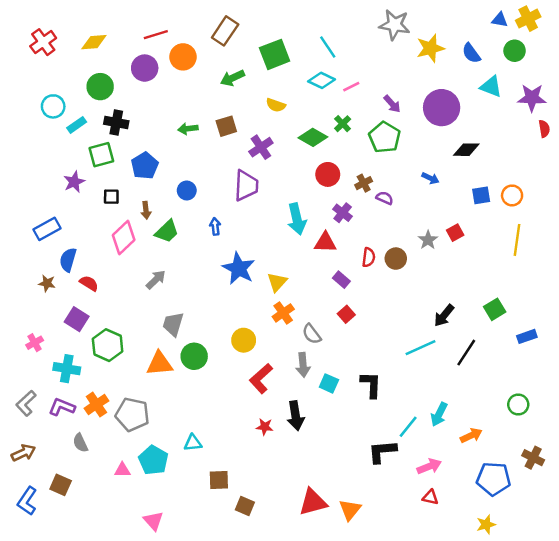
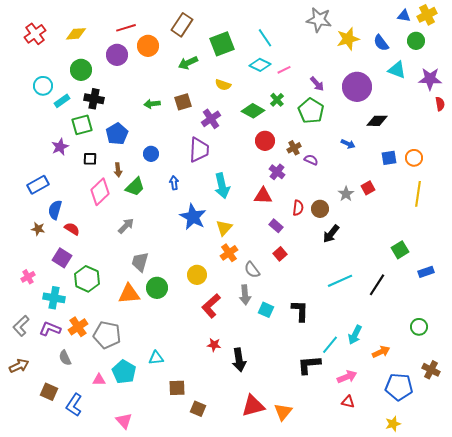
cyan arrow: (297, 219) -> (222, 186), moved
black arrow: (444, 315) -> (331, 234), moved
black arrow: (296, 416) -> (239, 360), moved
blue L-shape: (27, 501) -> (74, 405), moved

